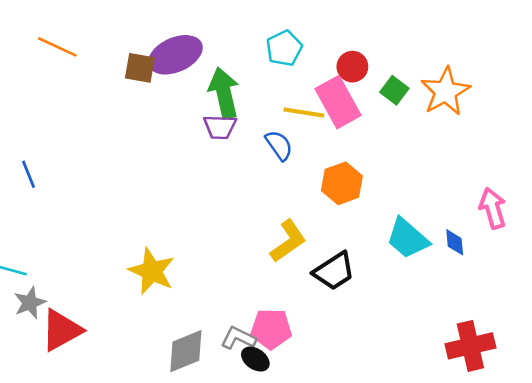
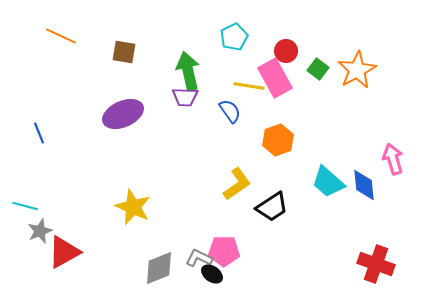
purple ellipse: (175, 55) -> (123, 114), moved
blue diamond: (455, 242) -> (364, 185), size x1.5
red cross: (470, 346) -> (376, 264), turned 33

